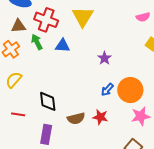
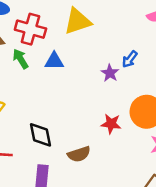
yellow triangle: (83, 17) -> (78, 21), turned 45
blue arrow: (107, 90) -> (130, 59), moved
red star: (100, 117) -> (111, 124), moved

